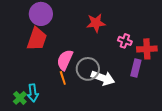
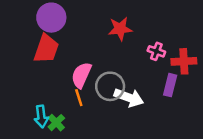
green cross: (20, 98) -> (56, 123), moved

